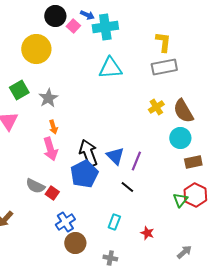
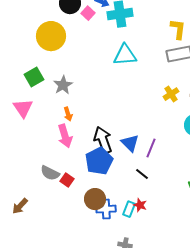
blue cross: (65, 222) -> (106, 209), moved, turned 30
red star: (147, 233) -> (140, 205), moved
brown circle: (75, 243) -> (95, 199), moved

